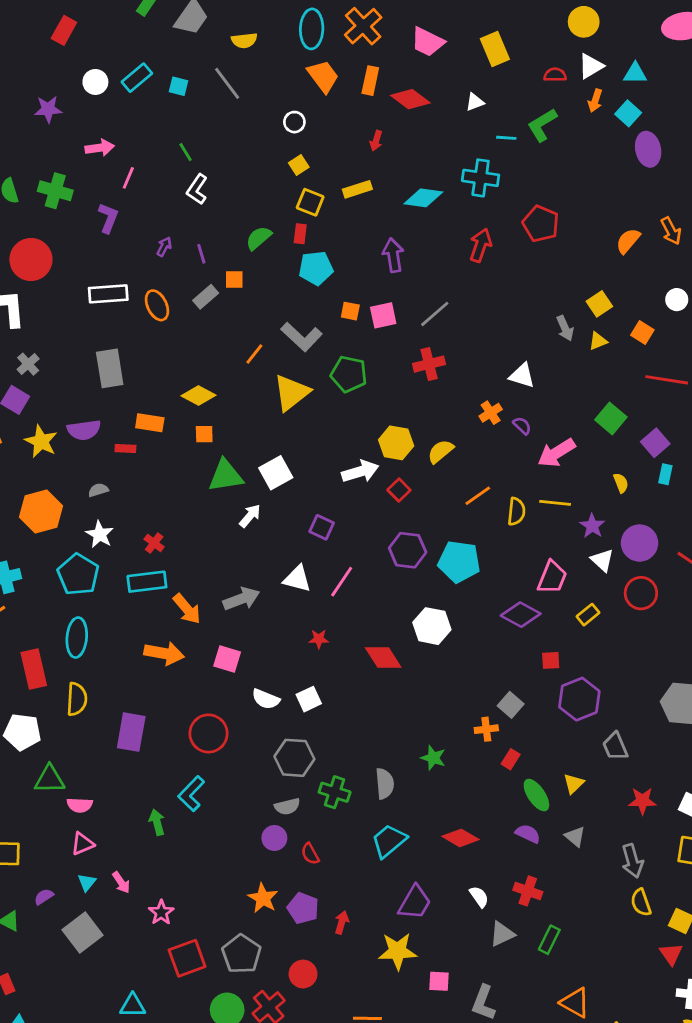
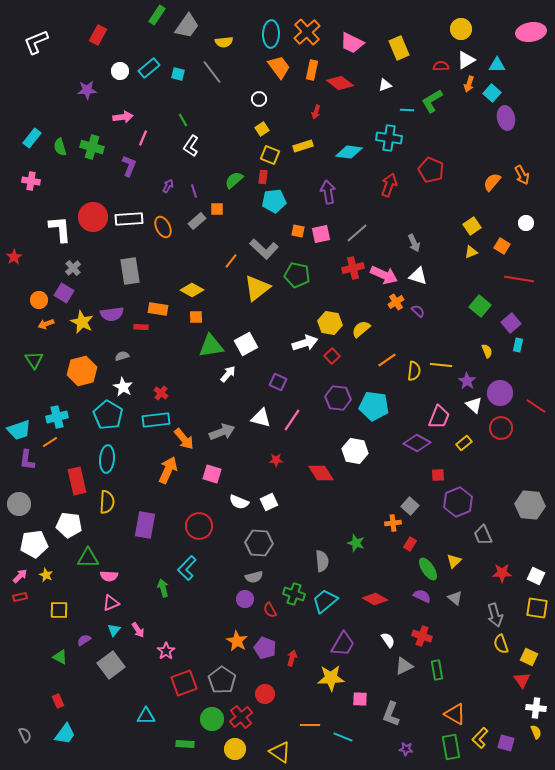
red circle: (31, 259) -> (93, 217), moved
gray arrow: (565, 328) -> (414, 243), moved
pink arrow: (556, 453) -> (384, 275), moved, turned -124
orange arrow: (164, 653) -> (168, 470), turned -76
green cross: (335, 792) -> (294, 594), moved
green rectangle: (549, 940) -> (437, 670), turned -36

